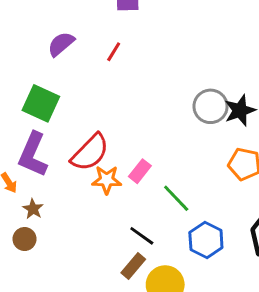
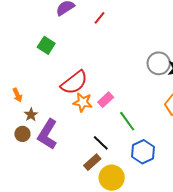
green square: (41, 103) -> (46, 45), size x0.7
purple L-shape: (33, 155) -> (48, 134), moved

